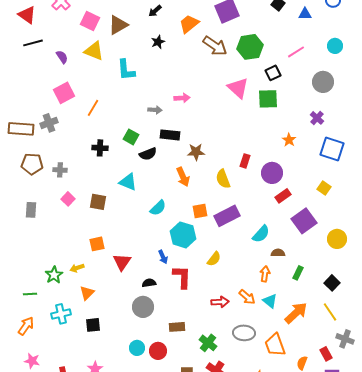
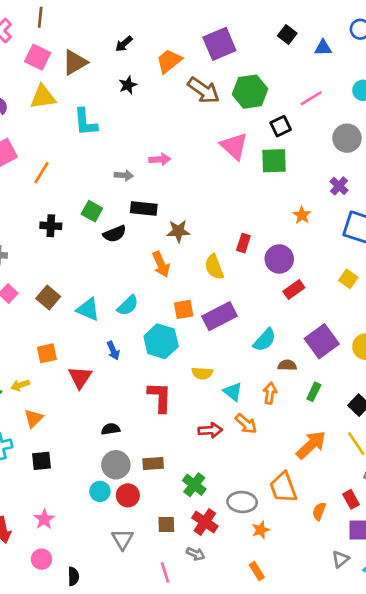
yellow triangle: (94, 51) -> (43, 97), turned -30
cyan triangle: (128, 182) -> (88, 309), moved
brown square: (98, 202) -> (48, 297), turned 30
purple square: (304, 221) -> (322, 341), moved
blue arrow: (163, 257) -> (113, 351), moved
yellow semicircle: (214, 259) -> (202, 373), turned 56
black semicircle: (149, 283) -> (111, 429), moved
cyan triangle: (270, 301) -> (233, 392), moved
gray circle: (143, 307) -> (116, 465), moved
gray ellipse: (244, 333) -> (242, 502), moved

